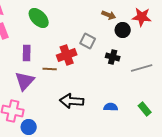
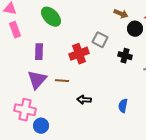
brown line: (50, 69) -> (62, 81), moved
black arrow: (72, 101) -> (84, 100), size x0.6
blue semicircle: (111, 107) -> (123, 106), turned -80

